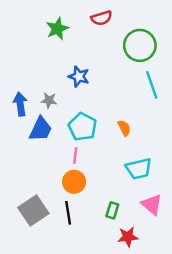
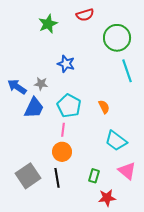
blue arrow: (20, 104) -> (17, 87), turned -48
cyan trapezoid: (139, 169) -> (116, 141), turned 50

